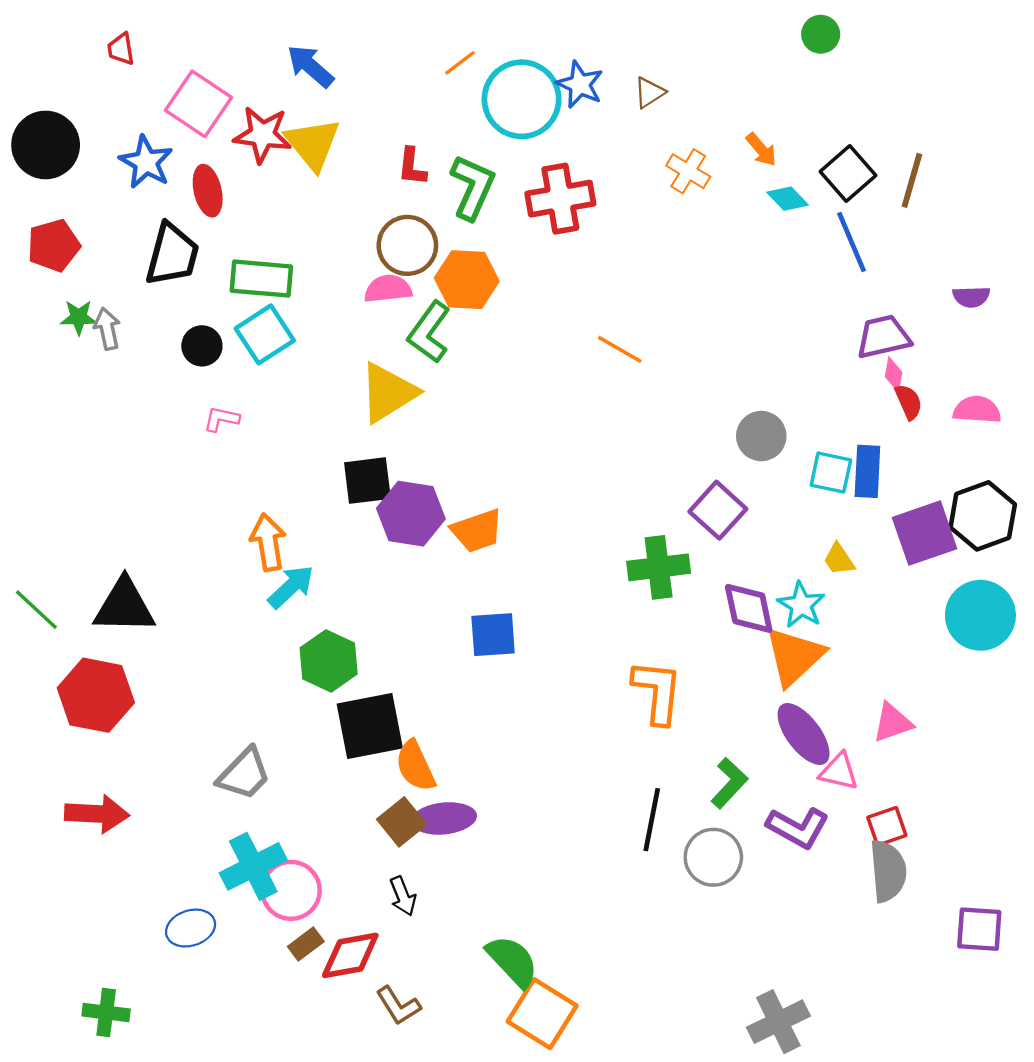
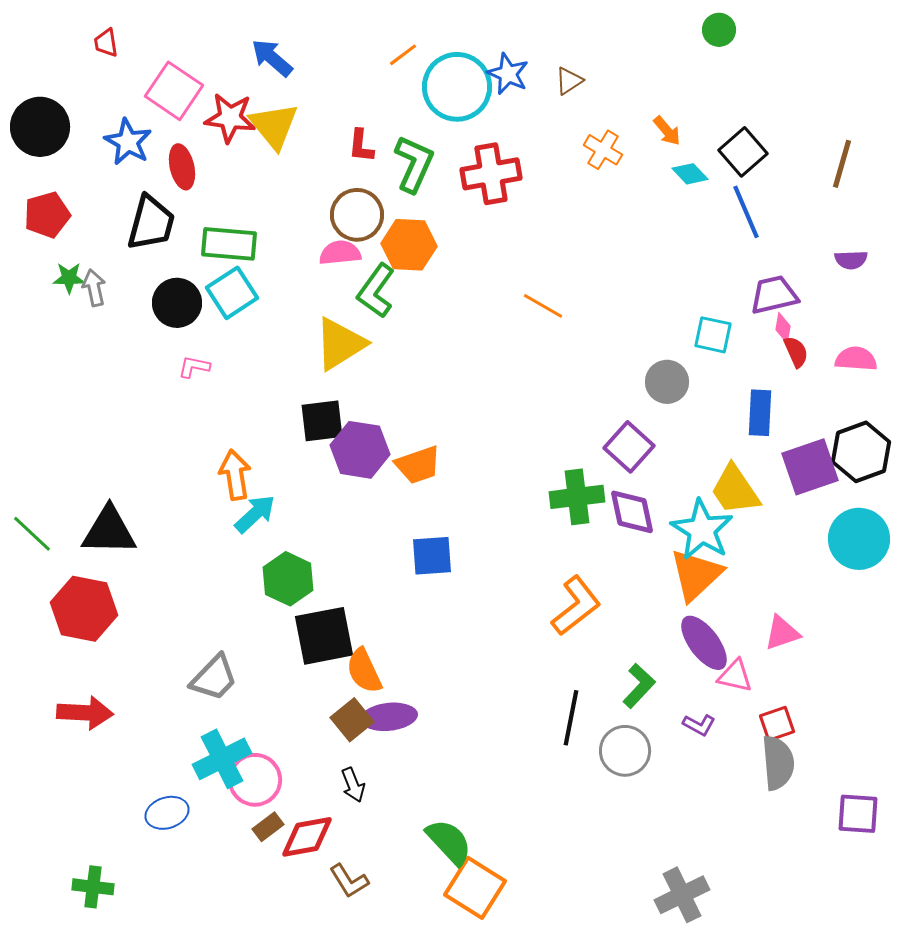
brown line: (912, 180) -> (842, 164), moved
black circle: (202, 346) -> (177, 303), size x1.4
cyan square: (831, 473) -> (713, 335), moved
yellow trapezoid: (839, 559) -> (735, 490), size x1.8
cyan star: (801, 605) -> (702, 530), size x1.5
purple diamond: (749, 608) -> (632, 512), moved
orange L-shape: (657, 692) -> (576, 606), turned 46
purple L-shape: (798, 828) -> (699, 725), size x0.6

